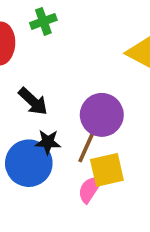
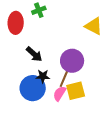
pink semicircle: (90, 189) -> (60, 94), moved

